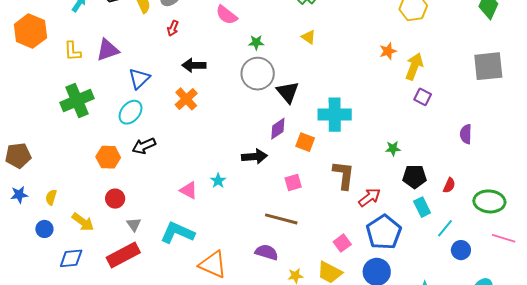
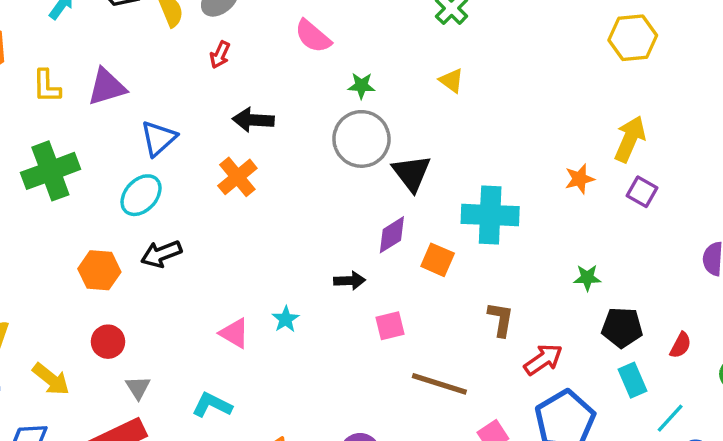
orange star: (388, 51) -> (580, 179), moved
black arrow: (254, 157) -> (350, 281), size x0.7
brown L-shape: (344, 175) -> (501, 319), size x0.7
pink square: (293, 183) -> (390, 326), moved
brown line: (281, 219) -> (439, 384), moved
cyan L-shape: (177, 233) -> (212, 405), size x0.7

